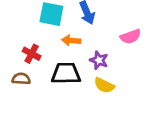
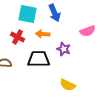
red cross: (32, 54) -> (18, 37), moved
yellow semicircle: (104, 85) -> (68, 85), moved

